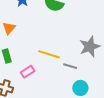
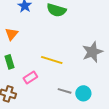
gray line: (70, 66) -> (65, 91), moved

